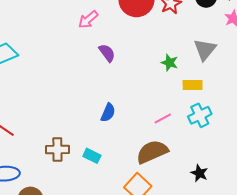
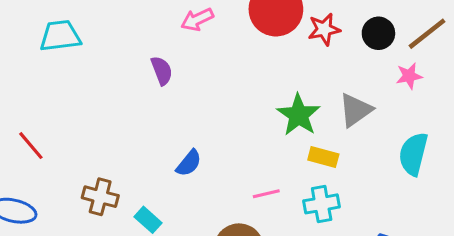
purple semicircle: (107, 53) -> (162, 71), moved
green star: (170, 63) -> (299, 115), size x1.6

